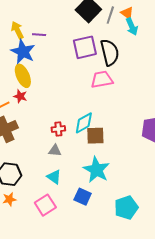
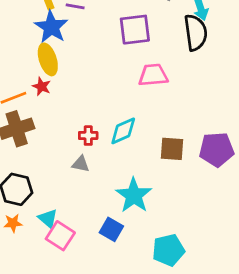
black semicircle: (110, 52) -> (196, 33), moved
brown square: (95, 136) -> (172, 149), moved
cyan triangle: (54, 177) -> (48, 218), moved
pink square: (45, 205) -> (60, 236), turned -30

